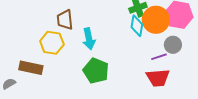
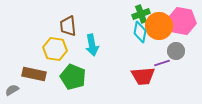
green pentagon: (96, 71) -> (73, 77), moved
red trapezoid: (158, 78) -> (143, 76), moved

